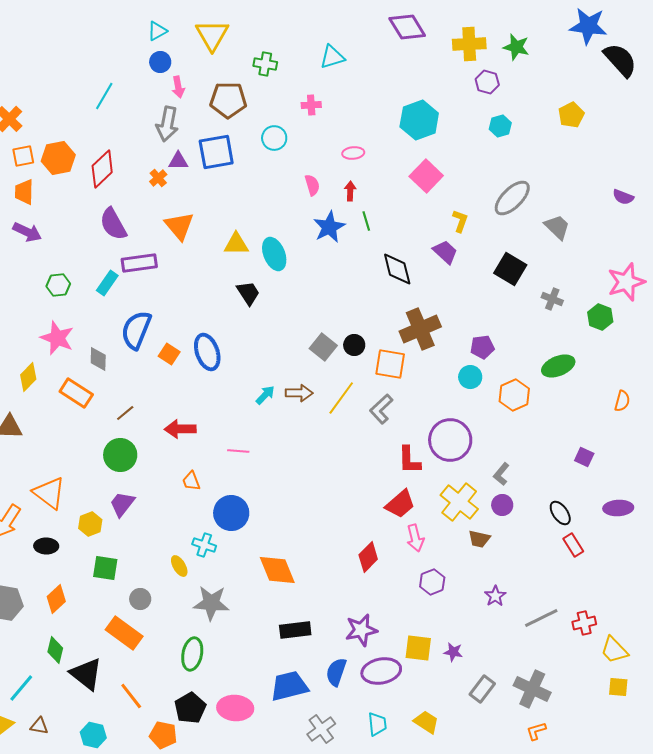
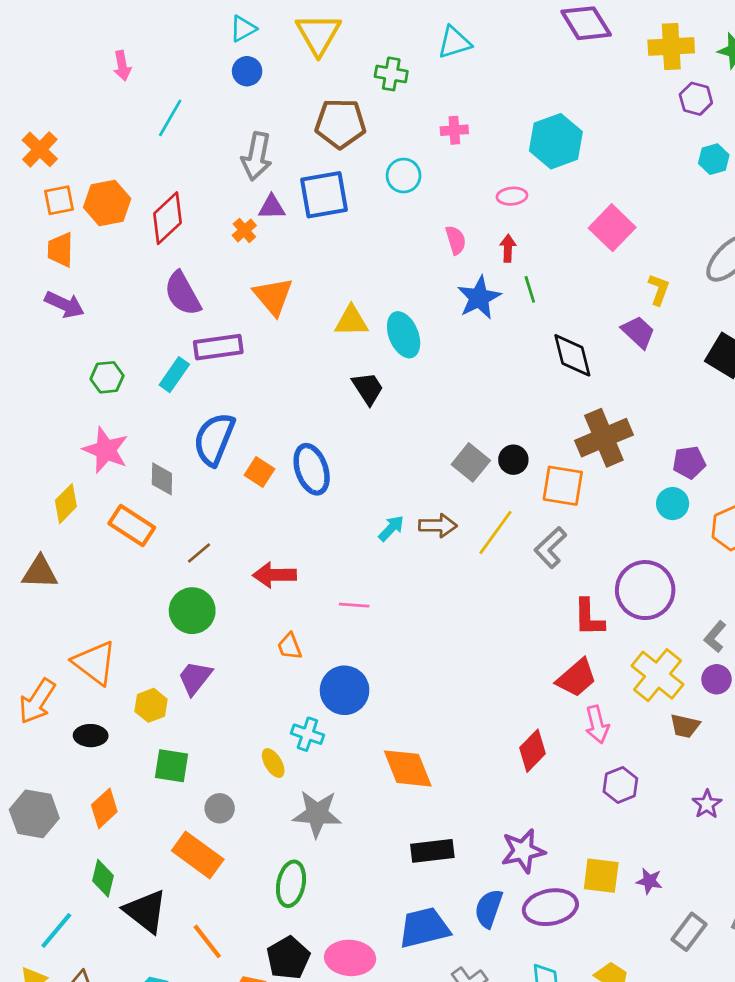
cyan triangle: (332, 57) -> (454, 42), moved
pink arrow: (178, 87) -> (122, 66), moved
cyan hexagon: (419, 120) -> (556, 141), moved

